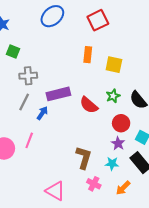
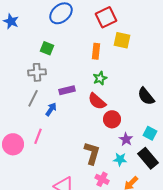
green square: (13, 52) -> (47, 48), moved
yellow square: (114, 65) -> (122, 40), moved
purple rectangle: (58, 94) -> (67, 90), size x0.7
green star: (113, 96) -> (100, 78), moved
red circle: (121, 123) -> (112, 119), moved

